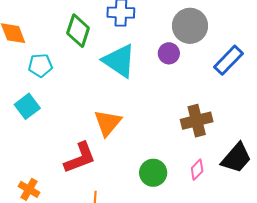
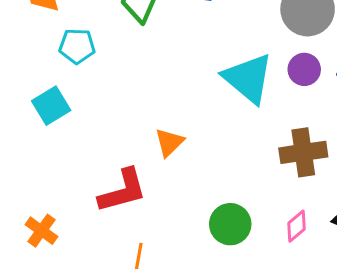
purple circle: (169, 53) -> (304, 69), moved
cyan triangle: (119, 61) -> (248, 78), moved
orange triangle: (108, 123) -> (169, 142), size x0.7

